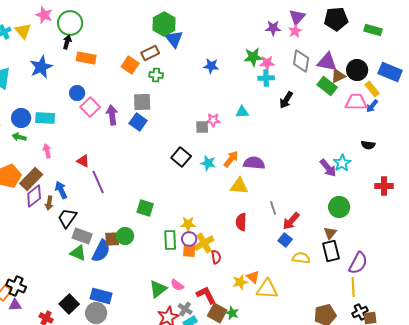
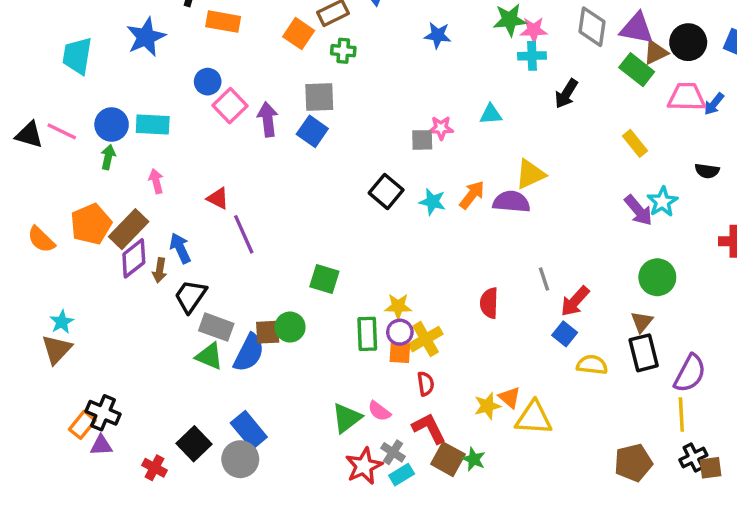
yellow rectangle: (372, 89) -> (635, 143), moved
green arrow: (19, 137) -> (108, 157), turned 88
yellow triangle: (239, 186) -> (530, 174), moved, turned -30
red semicircle: (216, 257) -> (426, 384), moved
blue rectangle: (101, 296) -> (249, 430), turned 35

